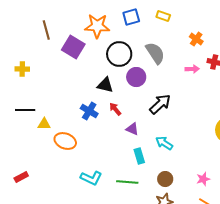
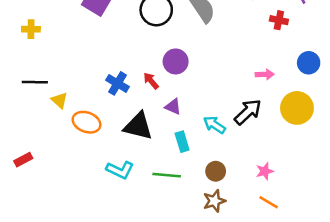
pink arrow: (192, 69) -> (265, 74), moved
purple circle: (136, 77) -> (176, 61), moved
black triangle: (105, 85) -> (138, 126), moved, size x1.4
black arrow: (160, 104) -> (248, 112), moved
yellow triangle: (44, 124) -> (59, 100), turned 40
red rectangle: (21, 177) -> (23, 160), moved

